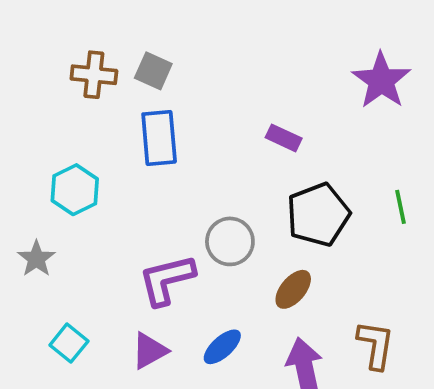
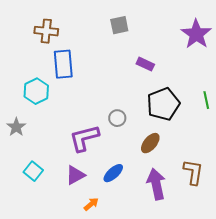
gray square: (153, 71) -> (119, 25), moved, turned -36
blue rectangle: (159, 138) -> (63, 64), moved
gray circle: (230, 241) -> (117, 118), size x0.7

